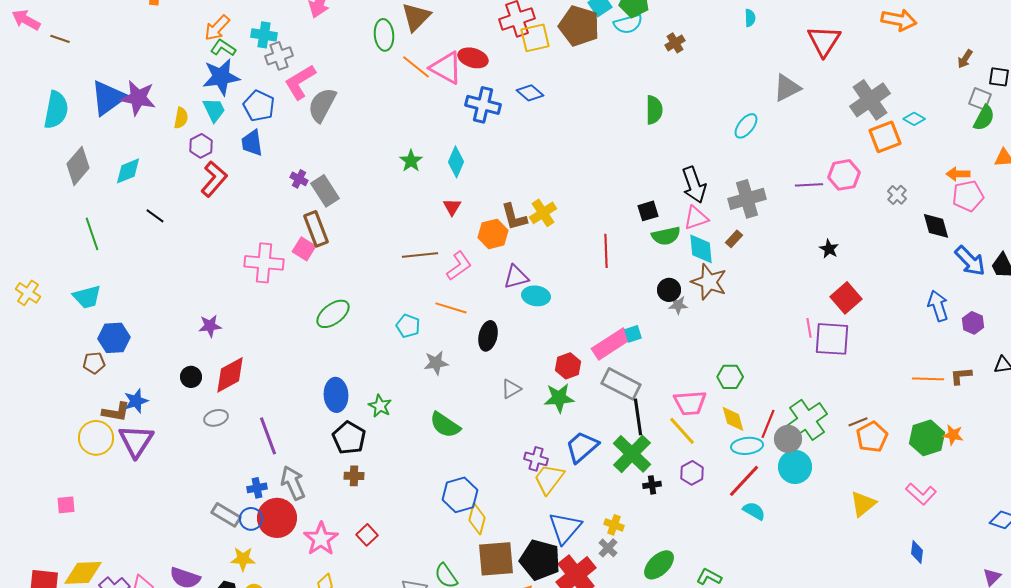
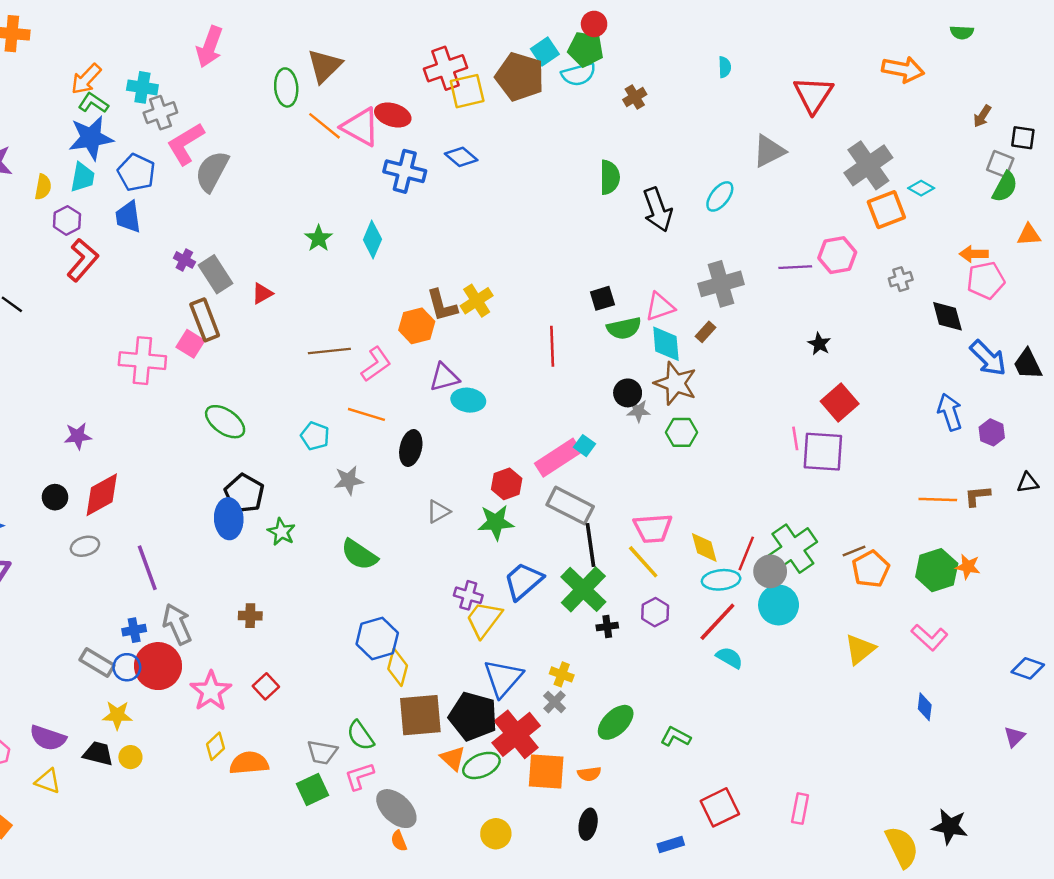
cyan trapezoid: (214, 110) -> (83, 177), turned 36
black arrow: (694, 185) -> (658, 210), moved
gray cross: (897, 195) -> (901, 279), turned 30
red triangle: (452, 207) -> (262, 293), moved, turned 30
green ellipse: (333, 314) -> (225, 422), turned 72
cyan square: (633, 334) -> (584, 446), turned -36
green hexagon: (730, 377) -> (682, 432), moved
black pentagon: (349, 438) -> (244, 494), moved

